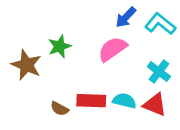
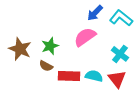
green star: (60, 46) -> (50, 46), moved
red triangle: (155, 105) -> (117, 79), turned 30
brown semicircle: (60, 109) -> (46, 66), moved

